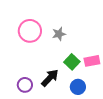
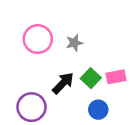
black arrow: (50, 78) -> (63, 83), moved
purple circle: (25, 85) -> (31, 107), size x1.5

